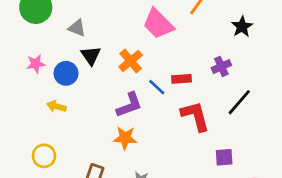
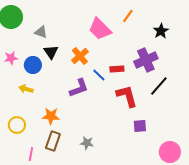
purple cross: (221, 66) -> (146, 60), size x1.6
orange star: (125, 138) -> (51, 116), moved
purple square: (224, 157) -> (140, 126), moved

